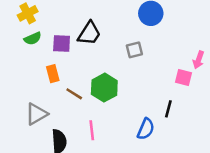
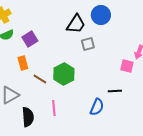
black trapezoid: (89, 33) -> (76, 24), moved
purple square: (62, 44) -> (30, 39), turned -35
black line: (168, 109) -> (115, 91), turned 72

